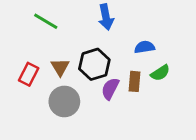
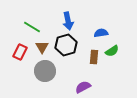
blue arrow: (106, 17) -> (68, 21), moved
green line: (46, 21) -> (32, 27), moved
purple semicircle: (110, 89) -> (83, 87), moved, turned 35

